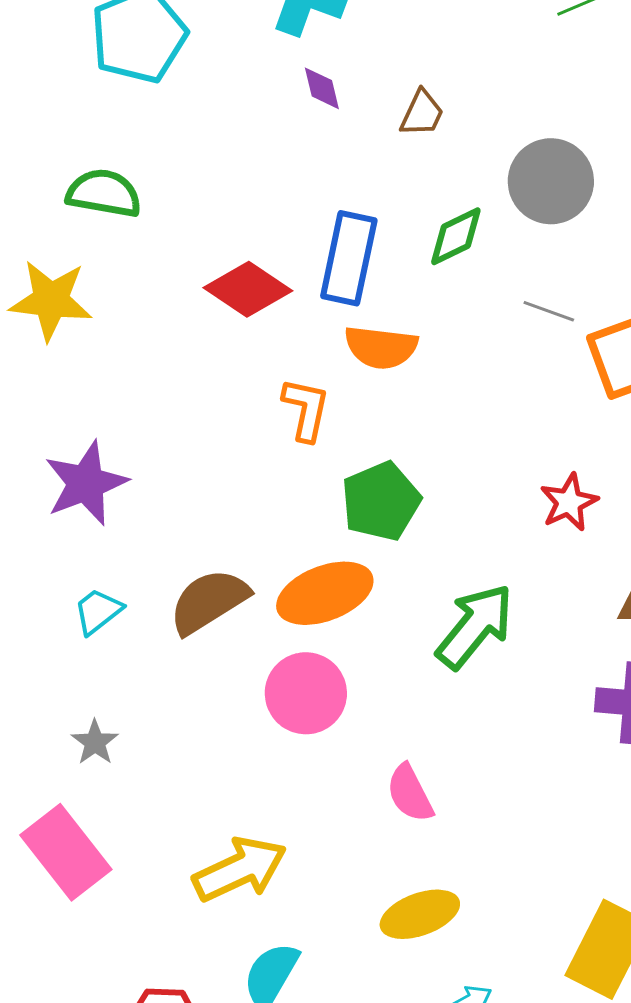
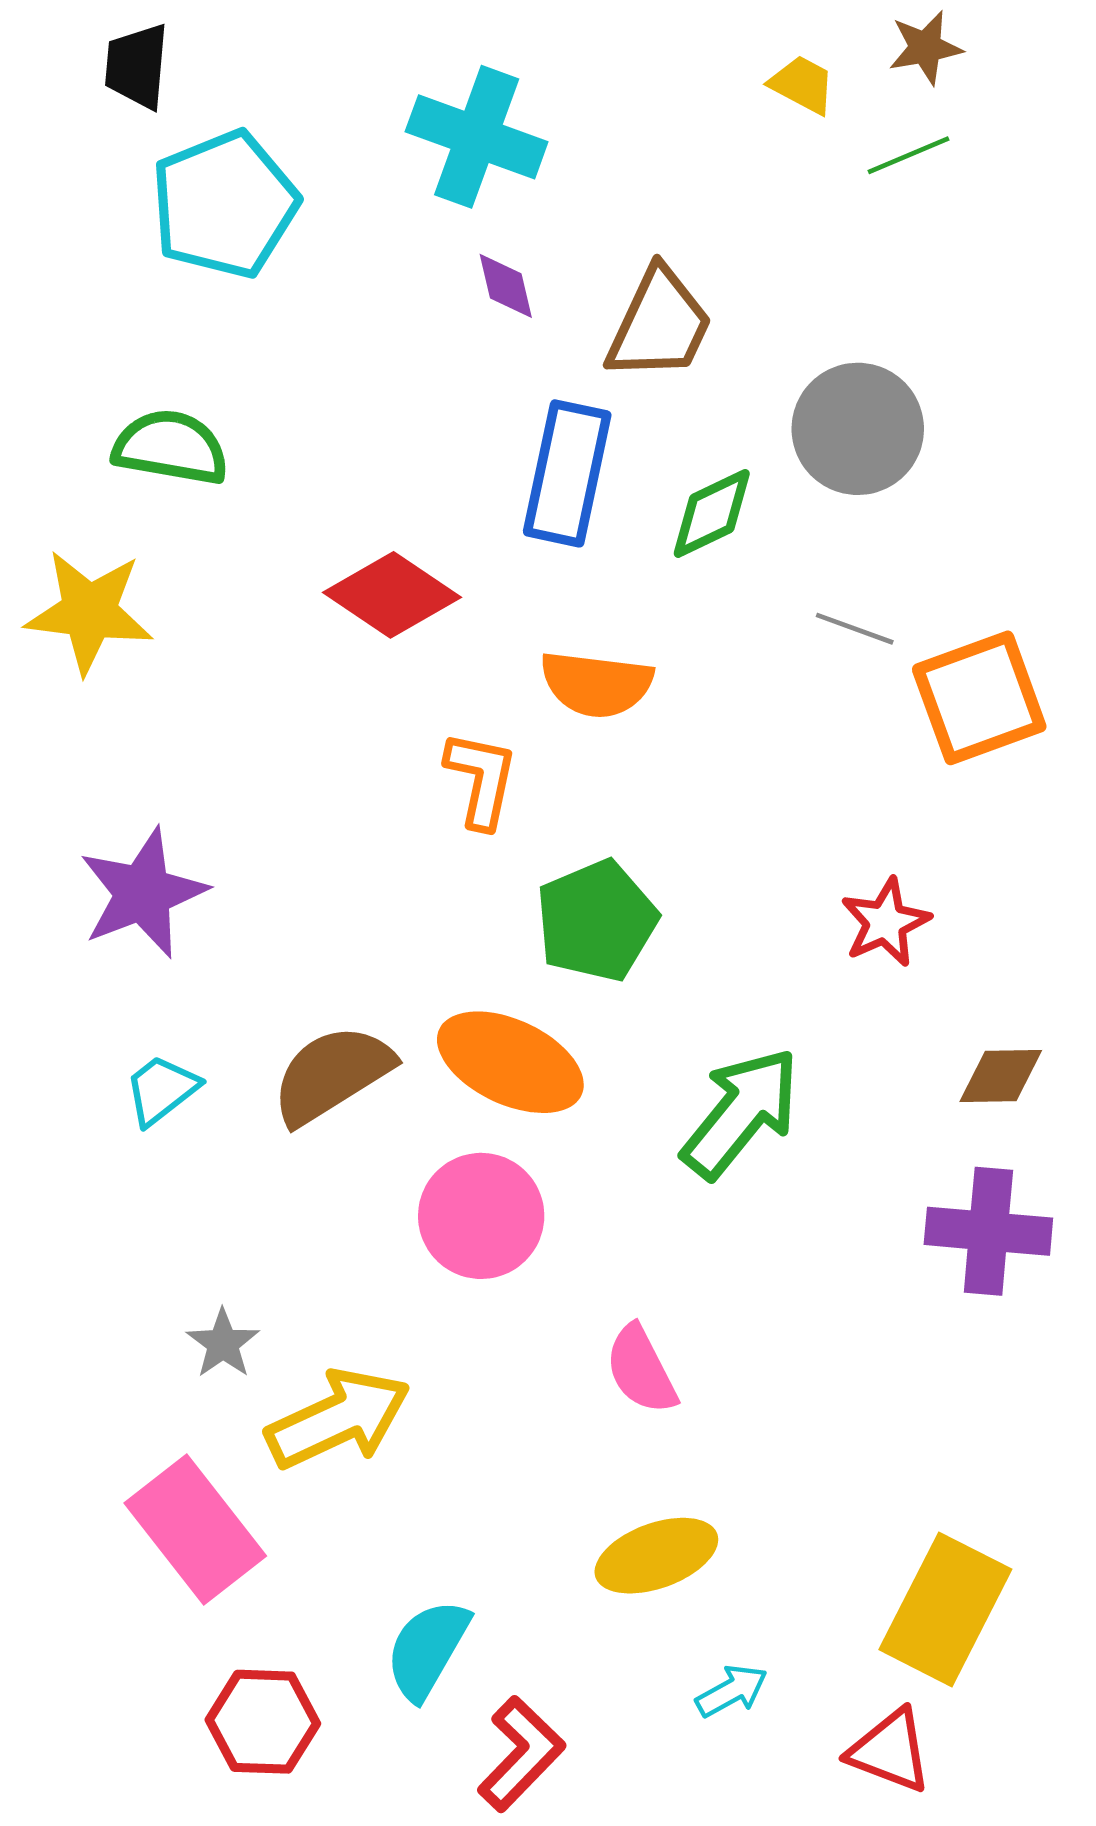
brown trapezoid: (422, 113) -> (659, 324), size x1.6
blue rectangle: (349, 258) -> (567, 473), moved
orange ellipse: (325, 593) -> (510, 1062), turned 46
gray star: (95, 742) -> (223, 1344), moved
pink rectangle: (66, 852) -> (195, 1530), moved
yellow arrow: (240, 869) -> (338, 1419), moved

